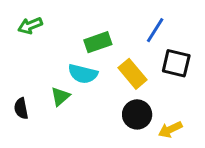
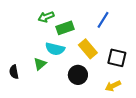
green arrow: (30, 26) -> (46, 17), moved
black square: (176, 63) -> (117, 58), moved
black circle: (137, 114) -> (78, 75), moved

